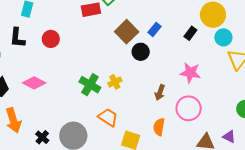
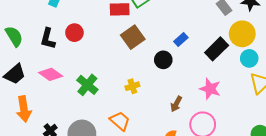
brown square: (127, 32) -> (133, 37), moved
black rectangle: (190, 33) -> (217, 49), size x1.6
black L-shape: (17, 38) -> (48, 39), moved
green cross: (90, 85) -> (87, 85), moved

